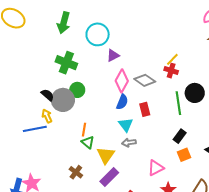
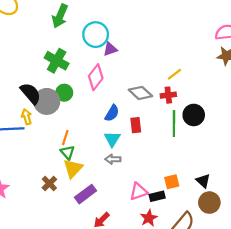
purple triangle: (113, 55) -> (110, 49), moved
red cross: (171, 71) -> (168, 95), moved, turned -32
pink diamond: (122, 81) -> (96, 77), moved
black semicircle: (48, 95) -> (31, 93), size x1.5
black rectangle: (180, 136) -> (157, 196), moved, turned 32
yellow triangle: (106, 155) -> (73, 168), moved

